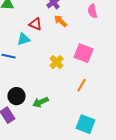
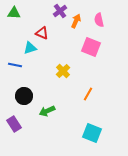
orange arrow: (60, 21) -> (76, 21), moved, turned 72
pink square: (83, 53) -> (91, 47), moved
black circle: (16, 96) -> (24, 96), moved

